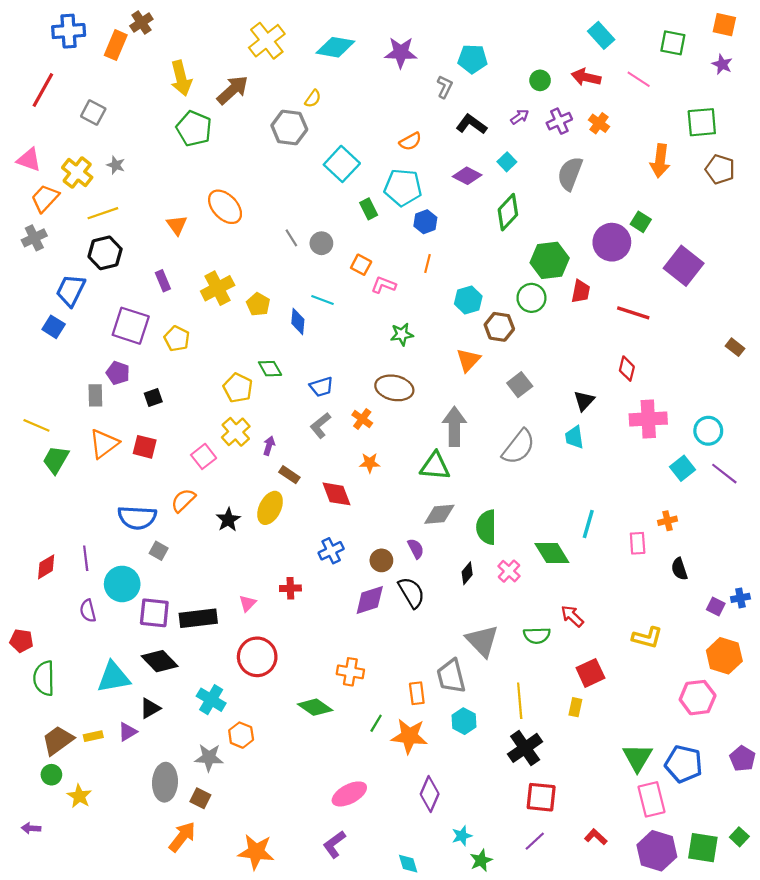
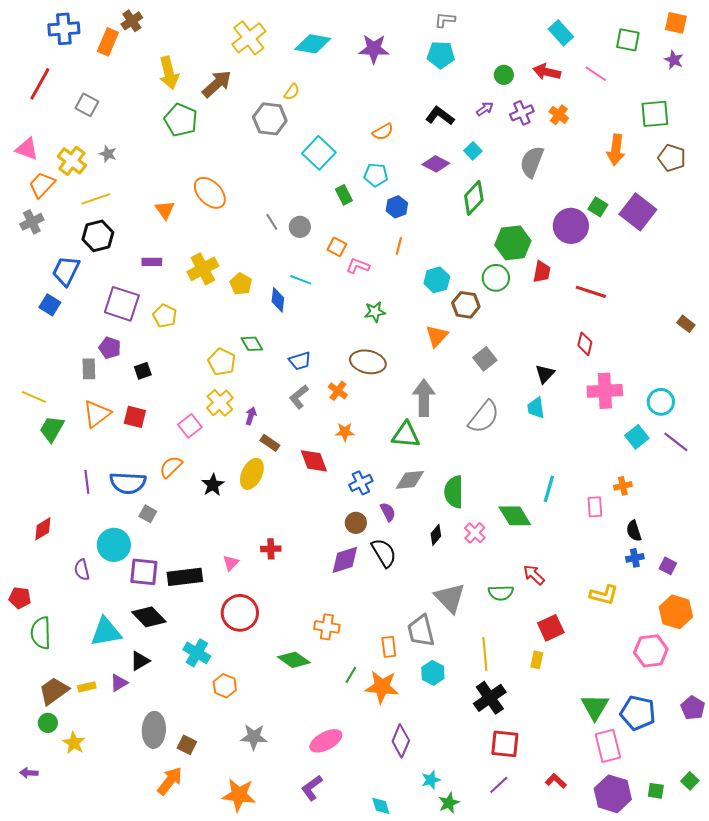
gray L-shape: (445, 87) -> (445, 20), moved, turned -110
cyan pentagon: (403, 188) -> (376, 175), size x0.7
purple square: (684, 266) -> (638, 212), moved
purple rectangle: (163, 281) -> (152, 262), turned -66
blue cross: (331, 551) -> (361, 483), moved
purple line: (86, 558) -> (87, 482), moved
blue cross: (740, 598) -> (635, 558), moved
gray star: (209, 758) -> (254, 737), moved
green square: (703, 848) -> (656, 791), size x0.6

